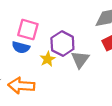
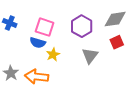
purple hexagon: (62, 44) -> (82, 26), moved
yellow star: (48, 59) -> (53, 55), moved

